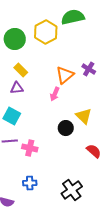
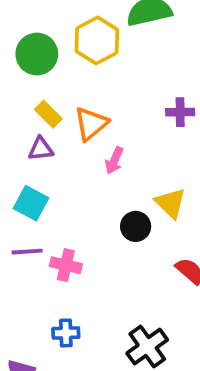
purple cross: (89, 69) -> (180, 112), turned -32
orange triangle: (65, 75) -> (91, 124), moved

